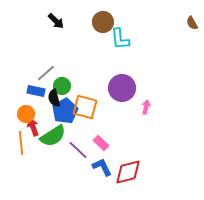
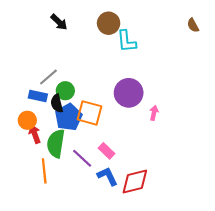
brown semicircle: (192, 23) -> (193, 25), moved
green semicircle: (53, 136) -> (56, 143), turned 132
orange line: (21, 143) -> (44, 171), moved

